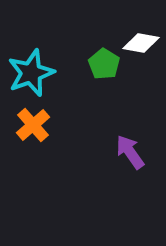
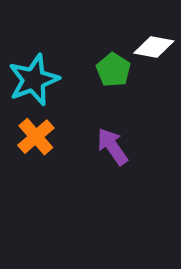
purple arrow: (130, 152) -> (112, 146), moved

